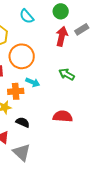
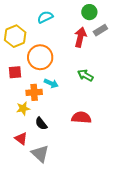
green circle: (61, 11) -> (89, 12), moved
cyan semicircle: (27, 16) -> (45, 17), turned 105
black semicircle: (23, 122) -> (41, 124), turned -152

